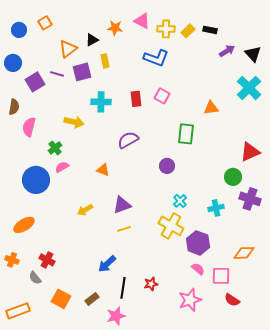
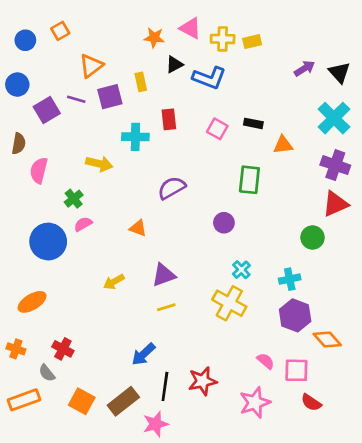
black rectangle: (210, 30) -> (253, 123), moved
yellow rectangle: (188, 31) -> (252, 42), turned 32
black triangle: (92, 40) -> (174, 64), moved
red rectangle: (136, 99) -> (169, 119), moved
purple cross: (250, 199) -> (335, 165), moved
purple hexagon: (198, 243) -> (295, 315), moved
orange diamond: (244, 253) -> (327, 339), turned 50
red star: (151, 284) -> (202, 381), size x1.5
brown rectangle: (92, 299) -> (123, 401), size x1.6
orange rectangle: (18, 311) -> (24, 400), moved

